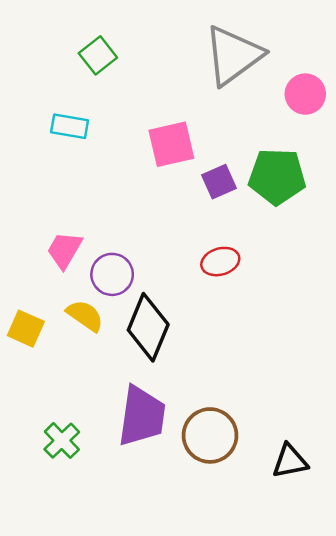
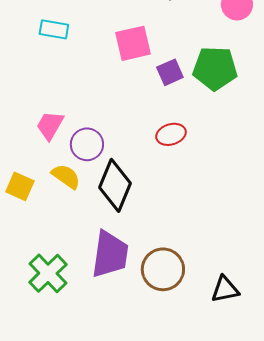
green cross: (62, 441) -> (48, 273), size x1.4

